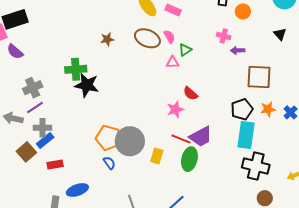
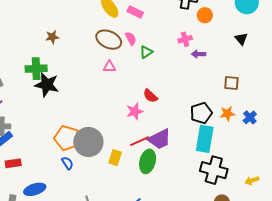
pink cross: (224, 36) -> (185, 39), turned -32
brown star: (107, 39) -> (52, 37), moved
pink triangle: (173, 62) -> (109, 67), moved
brown square: (259, 77) -> (231, 83), moved, size x0.6
red line: (181, 139) -> (140, 141), turned -48

